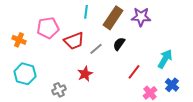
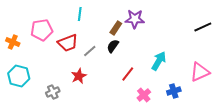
brown rectangle: (113, 18) -> (116, 28), moved, size x0.6
blue cross: (172, 85) -> (174, 91), moved, turned 32

